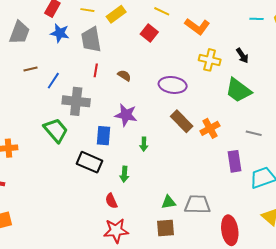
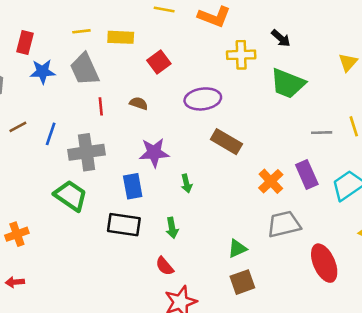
yellow line: (87, 10) -> (81, 31), moved
yellow rectangle: (116, 14) -> (121, 37), moved, turned 54
red square: (149, 33) -> (159, 62), moved, turned 30
orange cross: (210, 128) -> (271, 181), moved
gray trapezoid: (197, 204) -> (284, 224), moved

